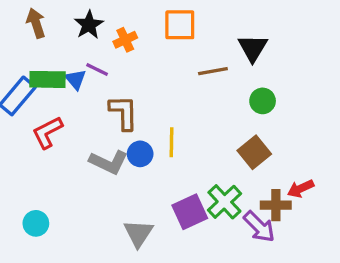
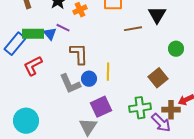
green circle: (263, 101) -> (176, 49), moved
gray L-shape: (109, 162) -> (70, 84), turned 40
green cross: (224, 202) -> (140, 108), turned 35
purple square: (190, 212) -> (101, 107), moved
cyan circle: (36, 223) -> (26, 121), size x1.6

